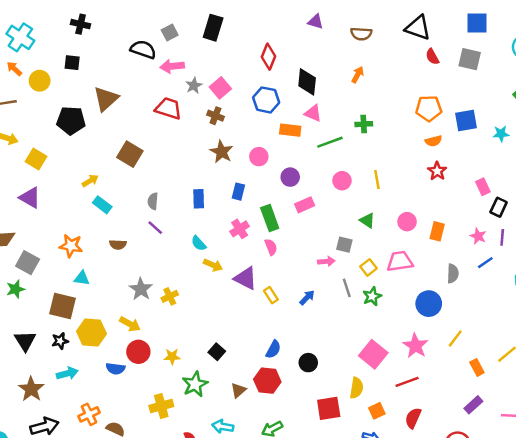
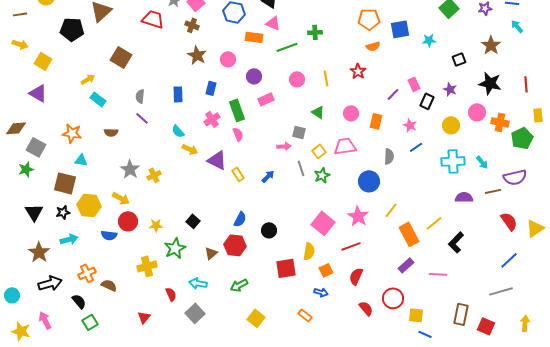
red star: (437, 171) -> (358, 71), moved
purple line: (502, 237) -> (393, 94), moved, turned 40
orange rectangle: (477, 367) -> (409, 234), size x1.6

